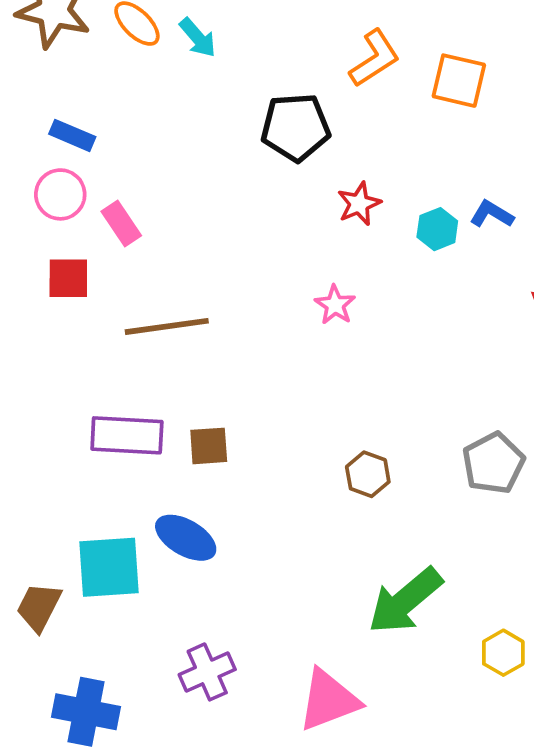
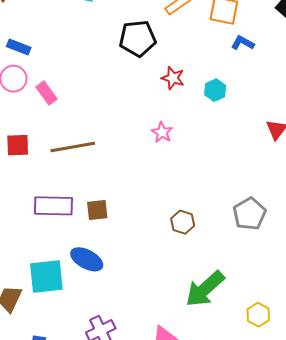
red star: (359, 204) -> (173, 78), turned -30
blue L-shape: (492, 214) -> (243, 43), moved
red square: (68, 278) -> (18, 145), moved

